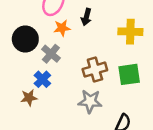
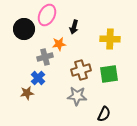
orange star: (62, 28) -> (59, 44), moved
black circle: (25, 39) -> (24, 29), moved
gray cross: (51, 54) -> (45, 57), turned 35

